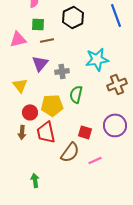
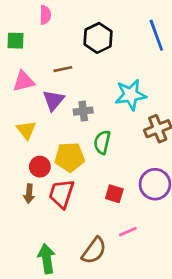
green square: (38, 24) -> (15, 41), moved
pink triangle: (18, 39) -> (24, 81), moved
red trapezoid: (46, 132) -> (62, 194), turned 30
brown semicircle: (70, 152) -> (94, 251), moved
green arrow: (35, 180) -> (47, 259), size x1.5

